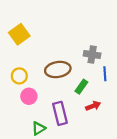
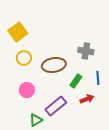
blue line: (105, 74) -> (98, 78), moved
yellow circle: (19, 76) -> (24, 58), moved
purple rectangle: (60, 113) -> (56, 106), turned 65

